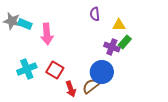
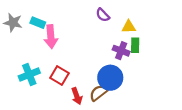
purple semicircle: (95, 14) -> (103, 15), turned -40
cyan rectangle: (25, 24) -> (38, 23), moved
green rectangle: (125, 42) -> (135, 45), turned -40

